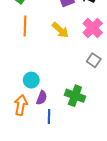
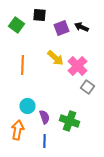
orange line: (25, 26) -> (22, 65), moved
pink cross: (93, 28) -> (78, 66), moved
purple semicircle: (42, 98) -> (44, 117), moved, turned -40

